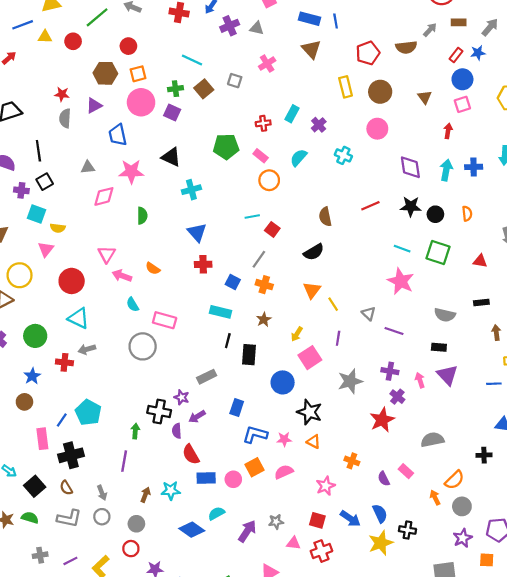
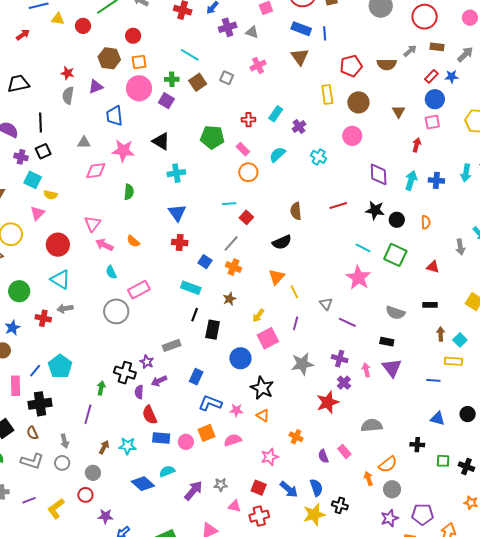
pink rectangle: (165, 320) -> (139, 290), turned -50

